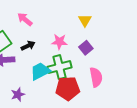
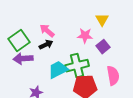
pink arrow: (25, 19) -> (47, 31), moved
pink star: (59, 42) -> (85, 36), moved

